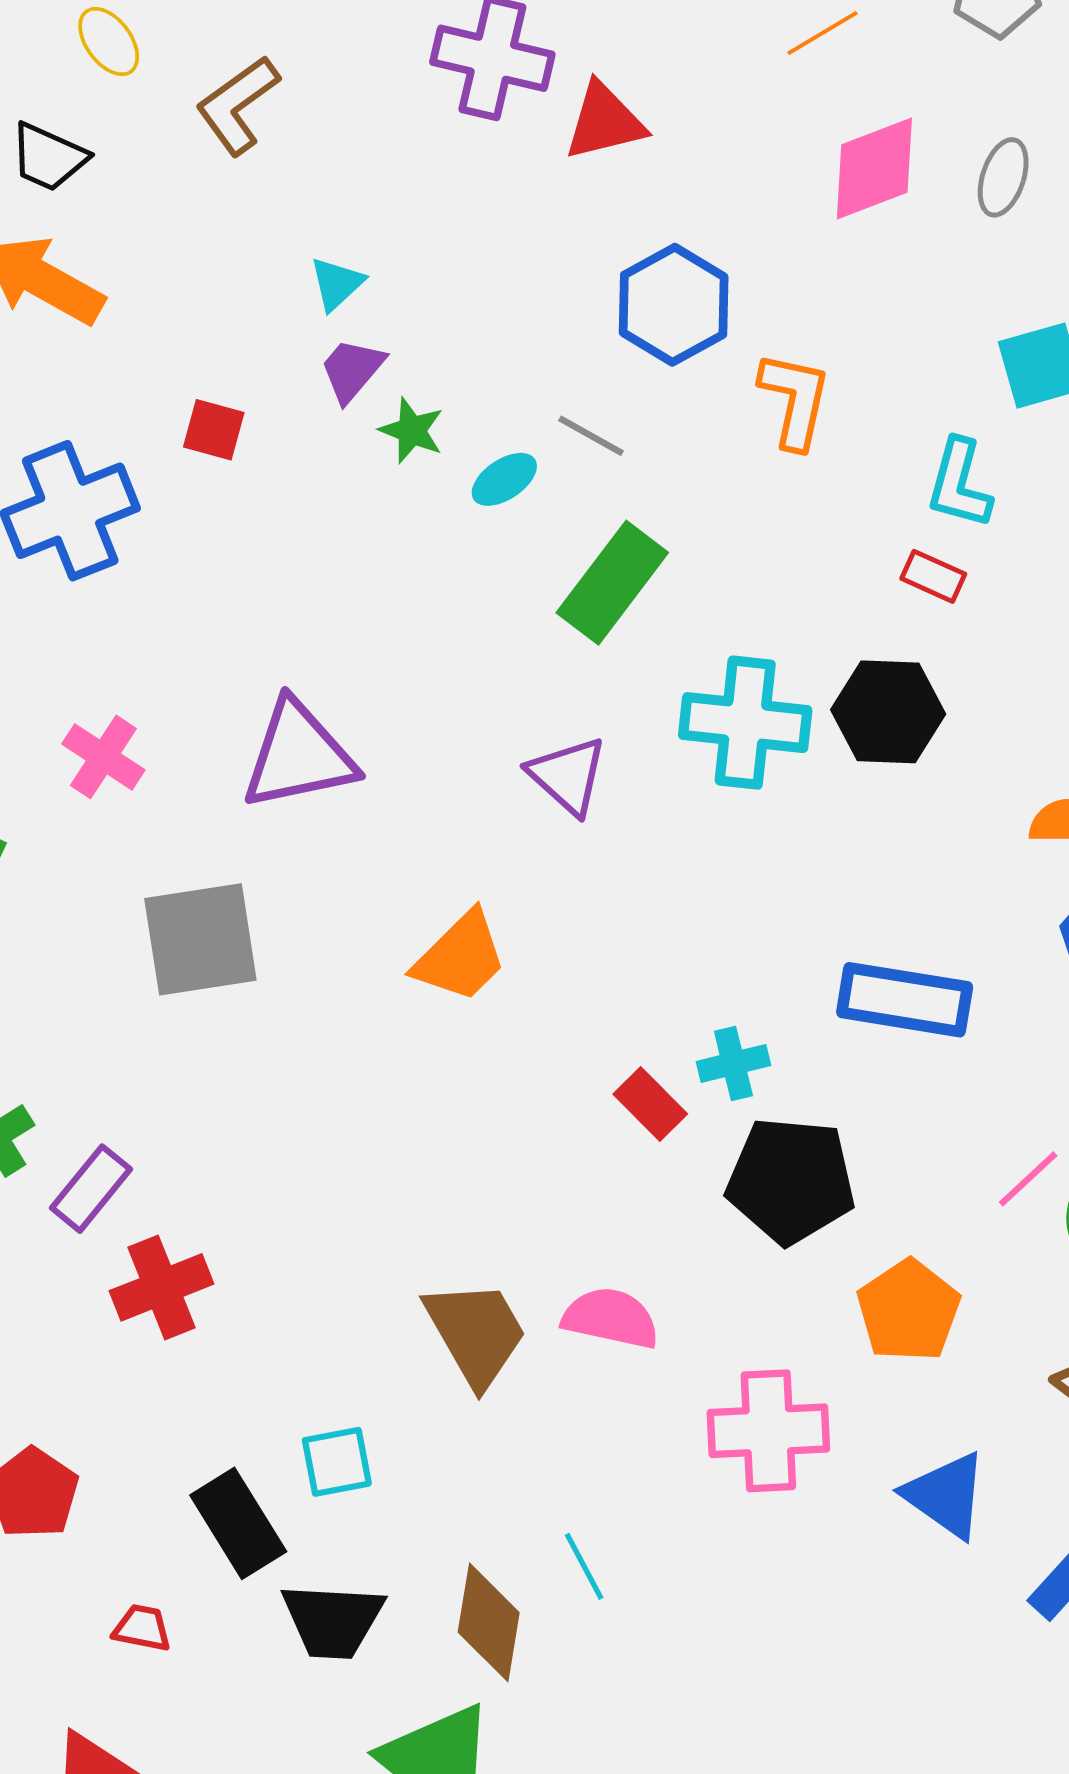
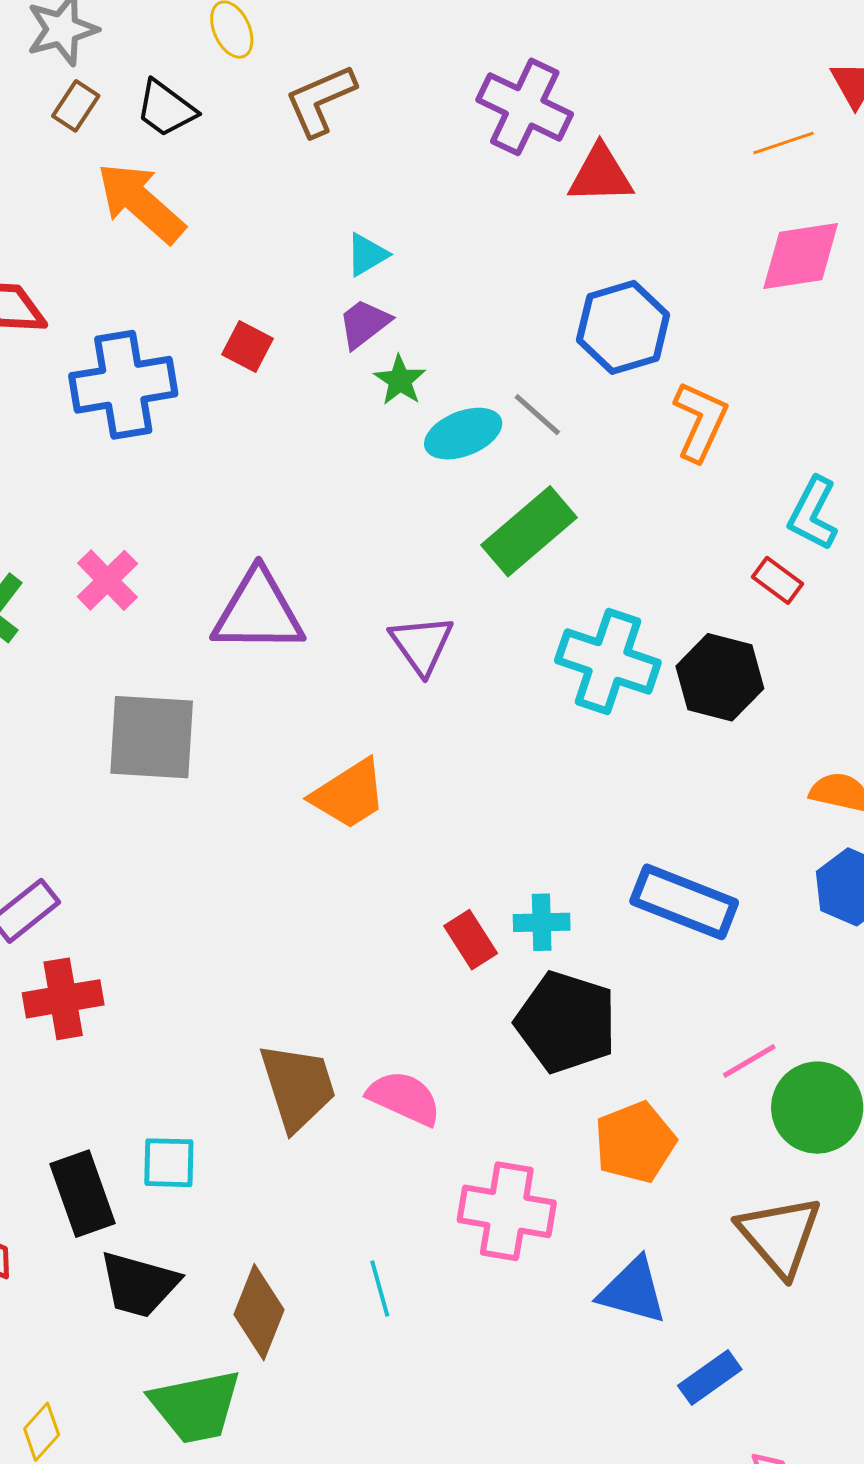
cyan ellipse: (504, 479) -> (463, 434), size x1.4
purple triangle: (568, 776) -> (422, 645), moved
blue triangle: (946, 1495) -> (633, 1291), turned -32
cyan line: (584, 1566) -> (380, 1289), moved

